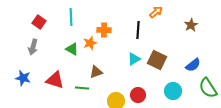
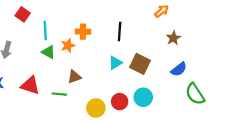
orange arrow: (156, 12) -> (162, 11), moved
cyan line: (71, 17) -> (45, 31), moved
red square: (39, 22) -> (23, 14), moved
brown star: (191, 25) -> (173, 38), moved
cyan circle: (173, 91) -> (143, 97), moved

